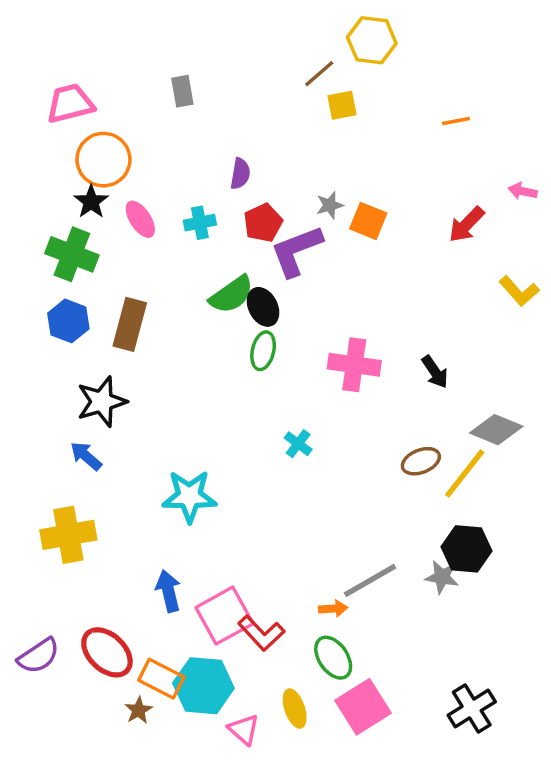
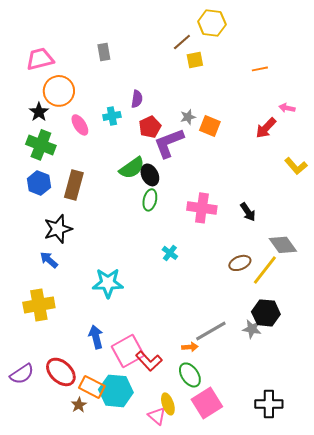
pink arrow: (523, 191) -> (287, 108), moved
black star: (91, 202) -> (39, 112), moved
cyan cross: (200, 223) -> (112, 116), moved
gray diamond: (496, 430) -> (283, 245), turned 32
black cross: (472, 708) -> (269, 404), turned 32
pink triangle: (244, 730) -> (157, 416), moved

